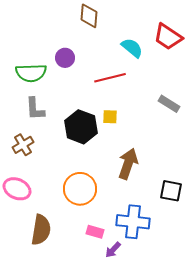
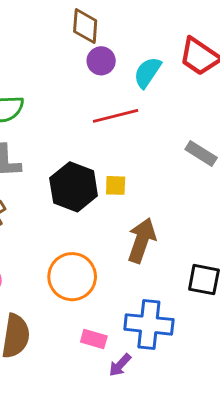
cyan semicircle: (132, 48) -> (147, 72), turned -95
purple circle: (65, 58) -> (101, 61), moved
yellow square: (110, 117) -> (116, 185), moved

